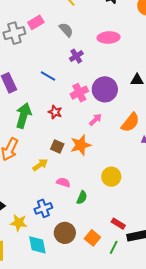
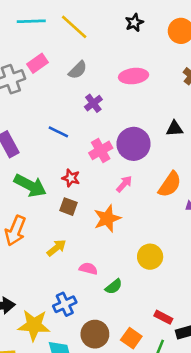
gray semicircle: (66, 30) -> (78, 70), turned 91
green arrow: (23, 116) -> (30, 186), turned 105
brown square: (57, 147) -> (69, 207), moved
green semicircle: (82, 198) -> (114, 287), turned 32
yellow star: (19, 223) -> (34, 325), size x1.4

